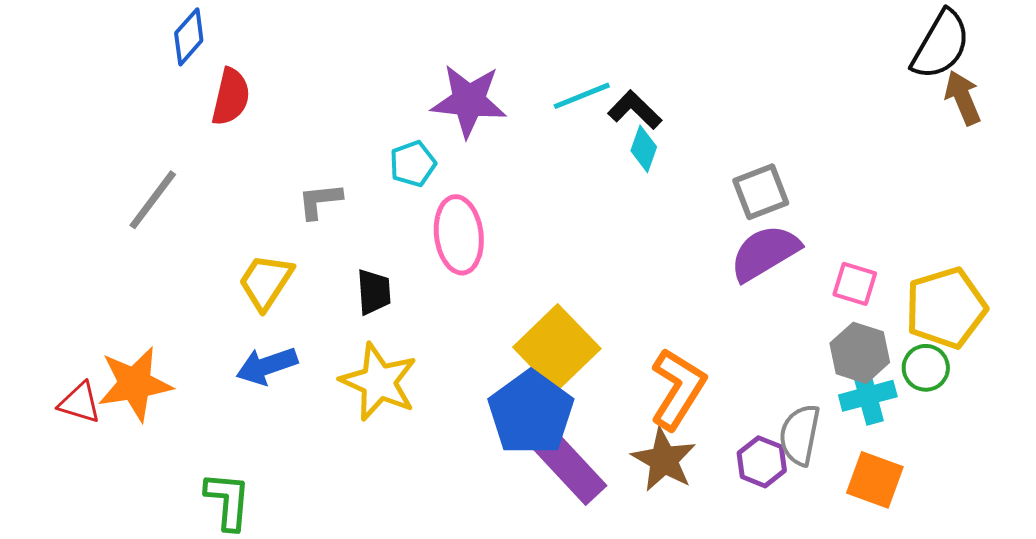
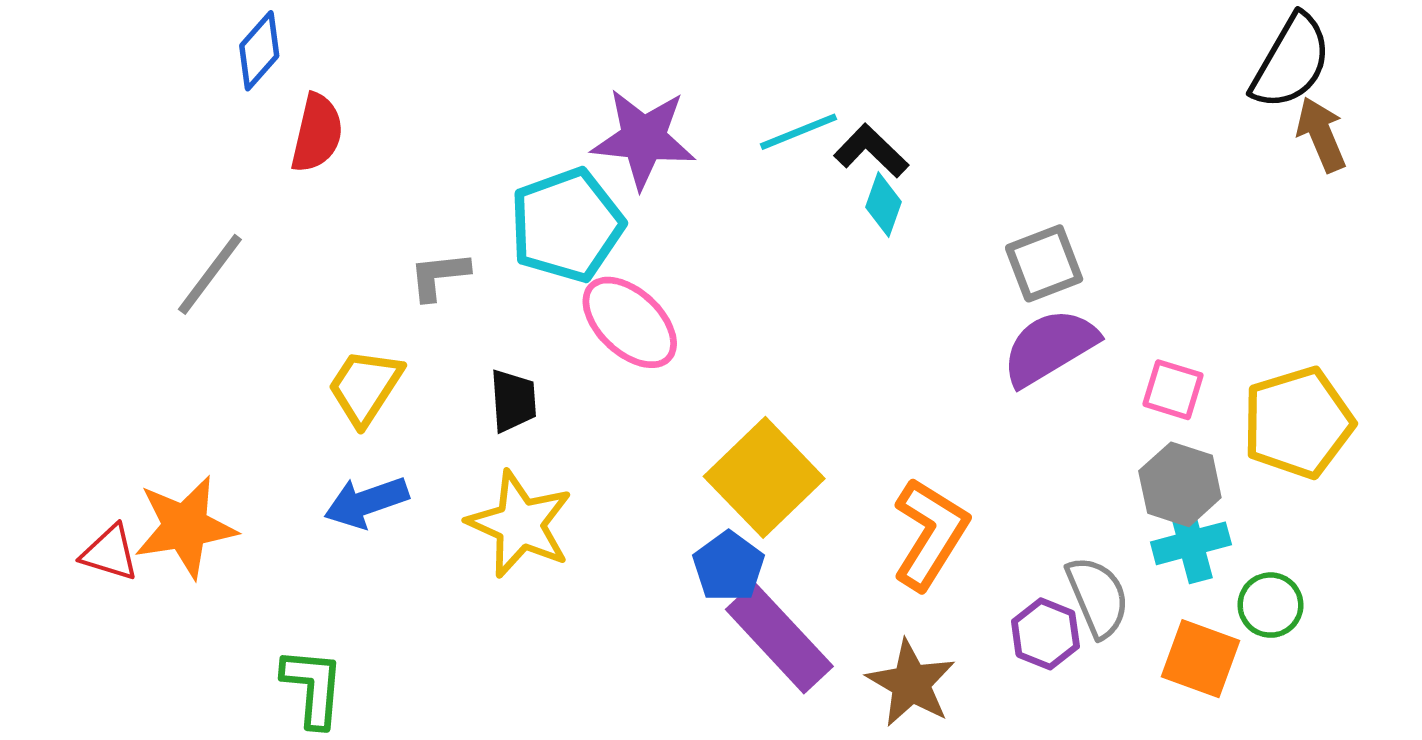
cyan pentagon: (413, 164) -> (567, 225), size x1.8
pink ellipse: (459, 235) -> (630, 322), turned -40
green circle: (926, 368) -> (1270, 605), moved
blue pentagon: (531, 413) -> (729, 567), size x0.6
gray semicircle: (800, 435) -> (1098, 597), turned 146
brown star: (664, 460) -> (911, 683), moved

